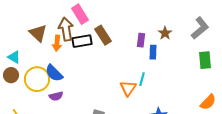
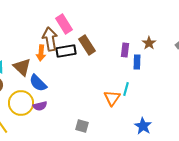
brown triangle: (38, 33) -> (22, 67), moved
yellow circle: (37, 79) -> (21, 103), moved

